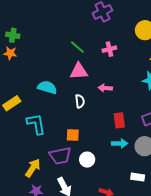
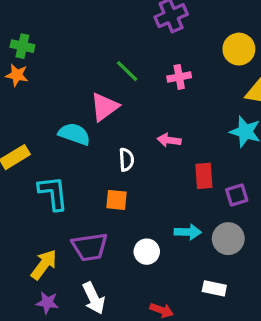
pink triangle: (79, 71) -> (104, 107), moved, turned -36
red rectangle: (119, 120) -> (204, 176), moved
orange square: (73, 135) -> (117, 200), moved
white circle: (87, 160) -> (147, 252), moved

